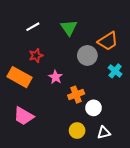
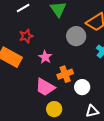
pink trapezoid: (24, 116) -> (45, 87), moved
yellow circle: (77, 130) -> (54, 109), moved

